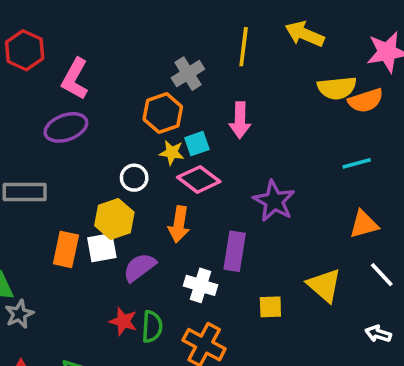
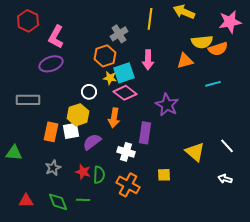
cyan square: (197, 144) -> (124, 73), size x1.5
orange triangle: (364, 224) -> (185, 61), moved
yellow square: (270, 307) -> (164, 175), moved
gray star: (19, 314) -> (53, 168), moved

